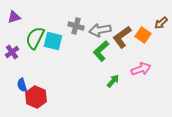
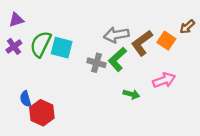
gray cross: (76, 26) -> (97, 63), moved
purple cross: (12, 52) -> (14, 46), moved
green arrow: (113, 81) -> (131, 94), turned 64

